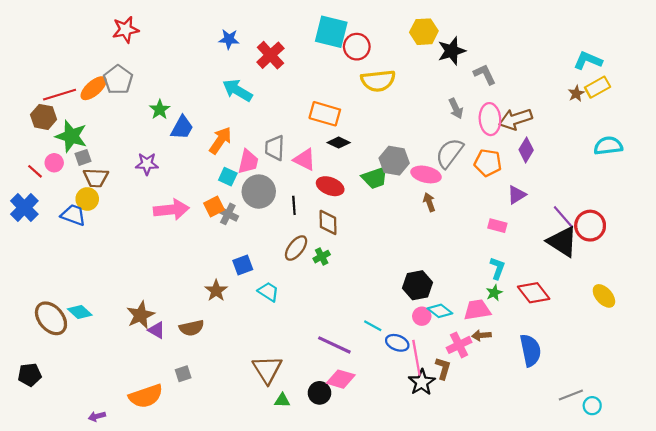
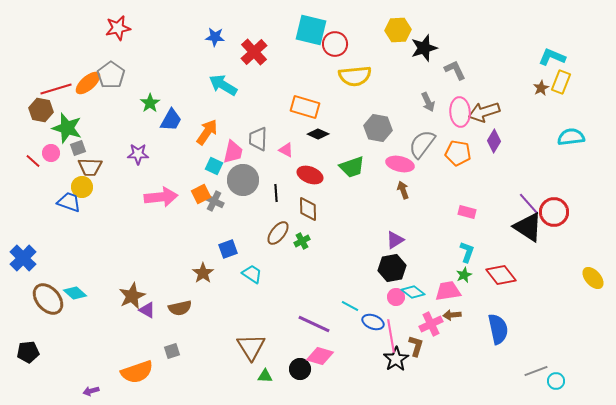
yellow rectangle: (598, 87) -> (561, 82), turned -40
pink triangle: (305, 160) -> (286, 150), size x0.7
gray hexagon: (394, 161) -> (378, 128), moved
purple triangle: (517, 195) -> (395, 240), moved
blue cross: (24, 208) -> (23, 258), moved
yellow ellipse: (604, 296) -> (593, 278), moved

